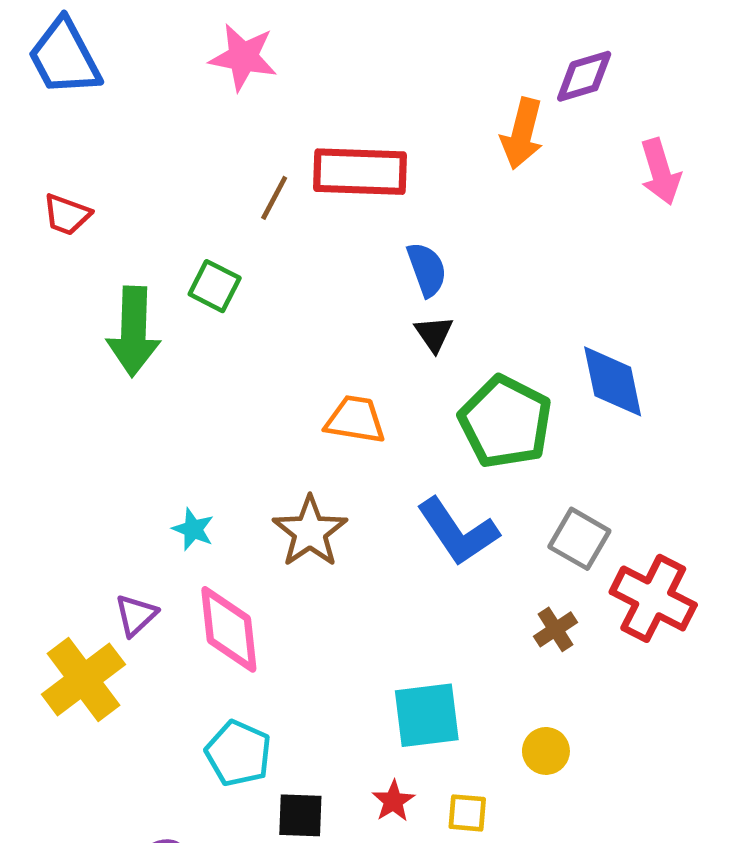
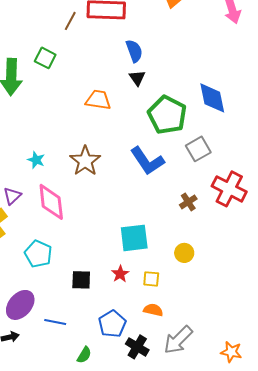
orange trapezoid: (355, 420) -> (98, 100), moved
gray square: (579, 539) -> (198, 149), moved, turned 30
cyan pentagon: (238, 753) -> (38, 254), moved

